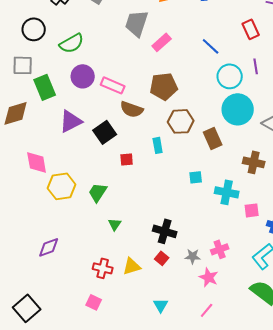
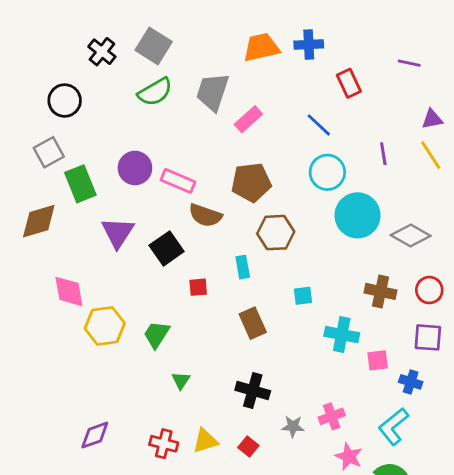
red rectangle: (251, 29) -> (349, 83), moved
green semicircle: (72, 43) -> (155, 92), moved
gray square: (23, 65) -> (49, 152), turned -30
cyan circle: (230, 76) -> (327, 172), moved
purple triangle: (71, 121) -> (118, 233), turned -30
brown rectangle: (213, 138) -> (253, 323), moved
cyan square: (196, 177) -> (303, 296), moved
purple diamond: (49, 247) -> (95, 435), moved
red square: (162, 258) -> (248, 447), moved
pink star: (209, 277) -> (349, 457), moved

